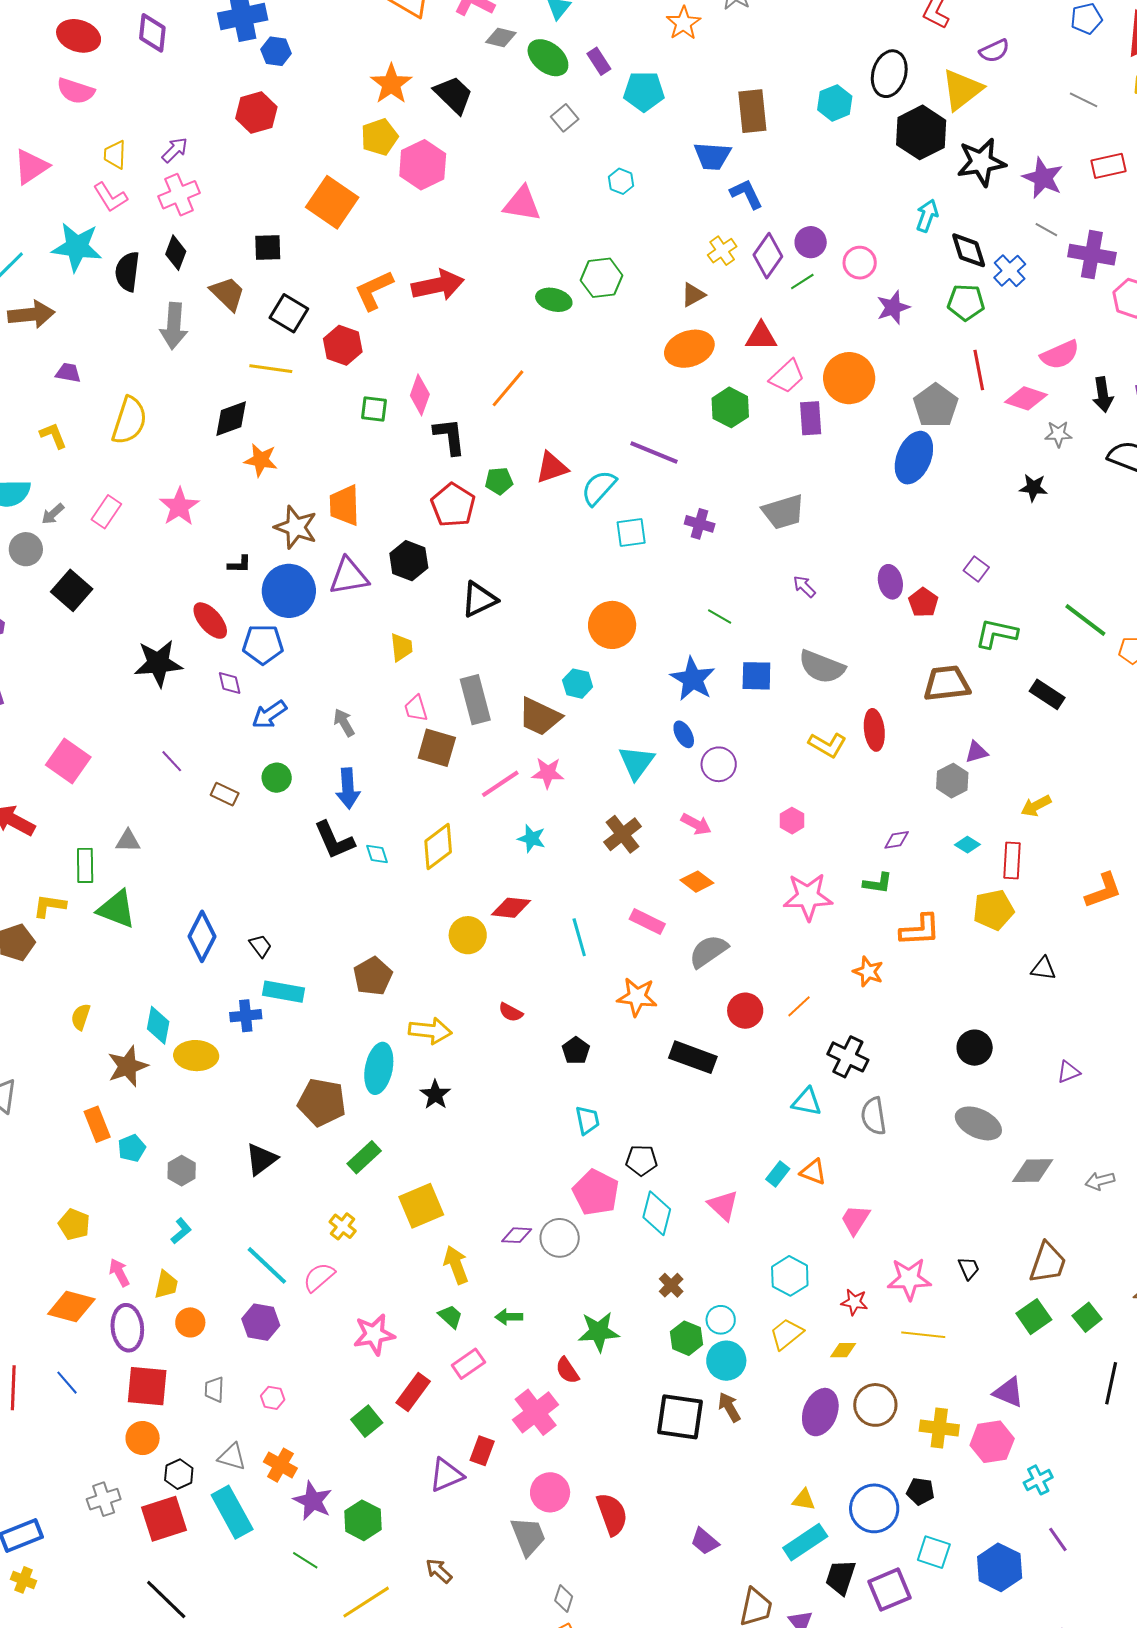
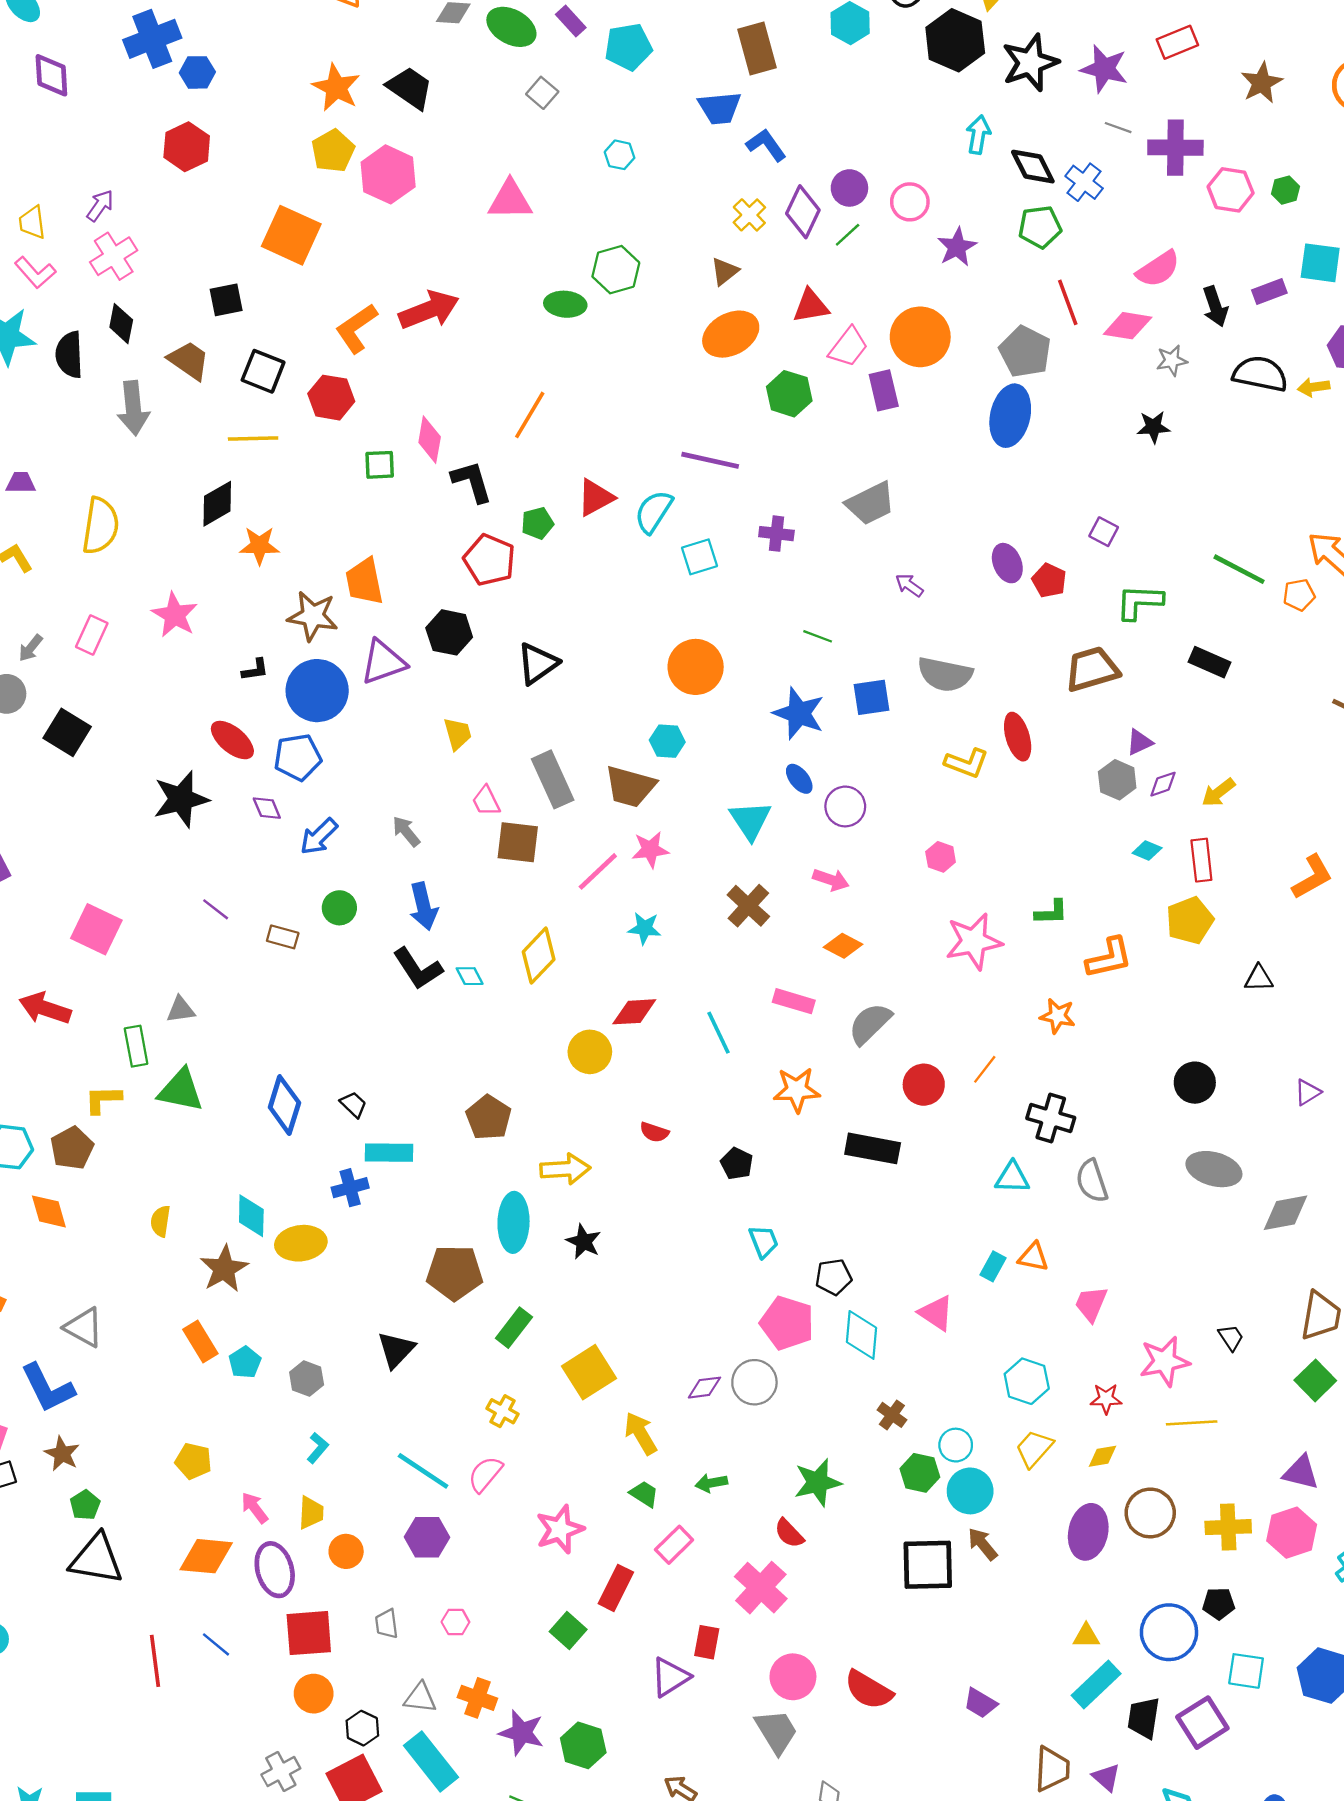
purple diamond: (897, 840) -> (1163, 784), moved
red semicircle: (612, 1514) -> (869, 1690), turned 150

